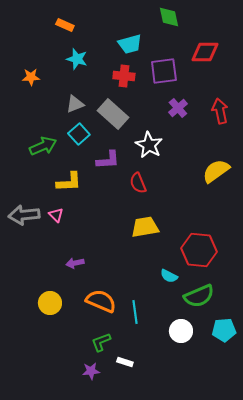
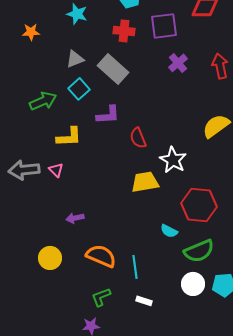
white star: (149, 145) -> (173, 160), moved
white circle: (181, 331) -> (193, 284), moved
white rectangle: (125, 362) -> (144, 301), moved

